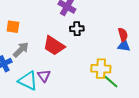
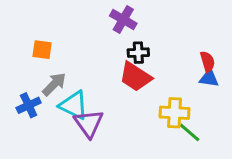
red trapezoid: (54, 46) -> (135, 77), moved
purple triangle: (44, 76) -> (89, 123), size x1.5
cyan triangle: (28, 81) -> (74, 105), moved

